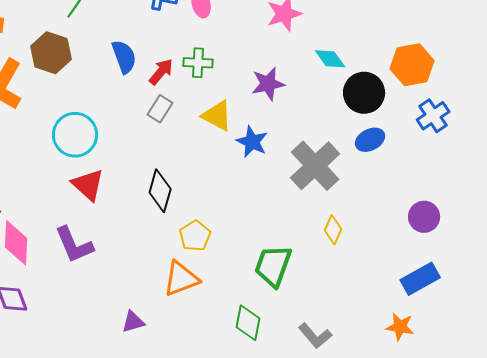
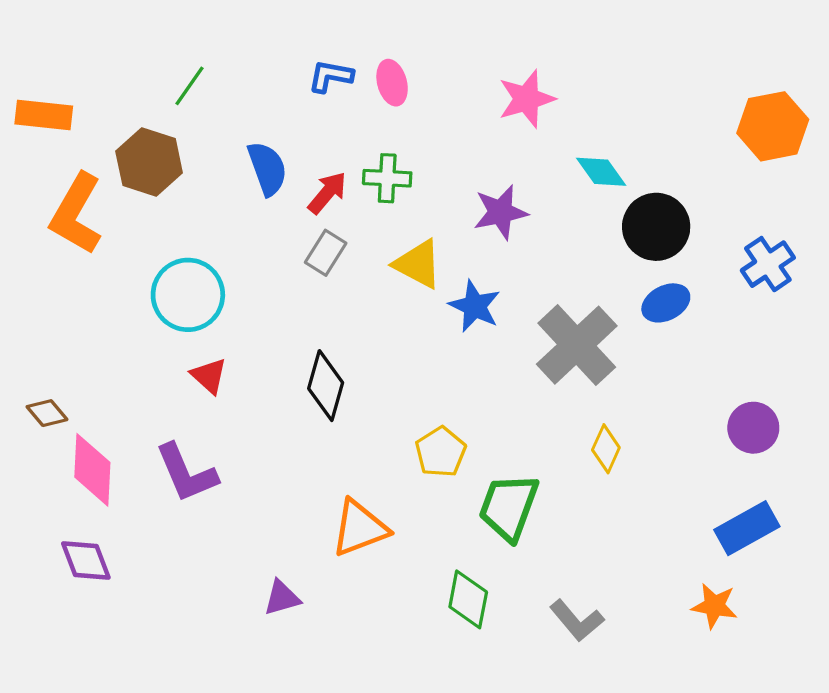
orange hexagon: (412, 65) -> (773, 126), moved
red triangle: (88, 185) -> (209, 376), size x0.7
yellow pentagon: (195, 236) -> (441, 452), moved

